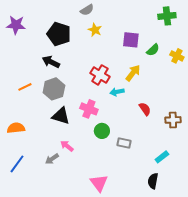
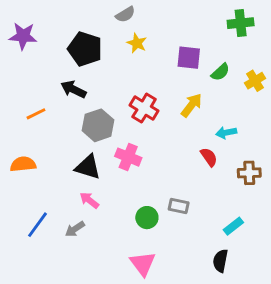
yellow cross: (177, 56) -> (255, 81), turned 32
orange line: (25, 87) -> (36, 114), moved
gray hexagon: (54, 89) -> (98, 125), moved
cyan arrow: (117, 92) -> (226, 133), moved
orange semicircle: (16, 128) -> (23, 164), moved
green circle: (102, 131) -> (147, 218), moved
pink arrow: (67, 146) -> (89, 200), moved
blue line: (17, 164) -> (37, 225), moved

